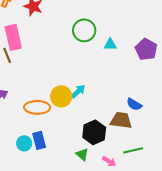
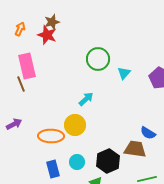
cyan triangle: (110, 44) -> (124, 73), turned -48
cyan arrow: (78, 91) -> (86, 99), moved
cyan circle: (24, 143) -> (77, 162), moved

